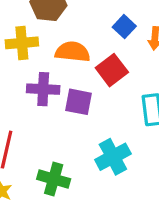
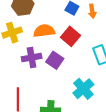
purple square: (79, 102) -> (55, 60), turned 36

